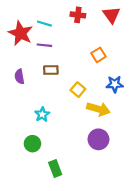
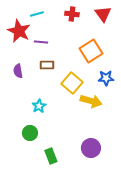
cyan line: (44, 24) -> (37, 14), moved, turned -32
orange square: (98, 55) -> (91, 51), size x1.6
yellow square: (78, 90) -> (72, 83), size x1.5
purple circle: (98, 139) -> (91, 148), moved

